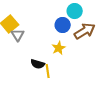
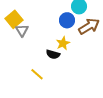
black semicircle: (38, 64) -> (53, 54), moved
yellow line: (48, 71) -> (37, 74), moved, turned -40

